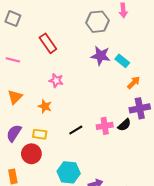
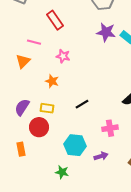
pink line: (13, 60) -> (34, 42), moved
orange triangle: (15, 97) -> (23, 61), moved
pink cross: (105, 126) -> (110, 128), moved

